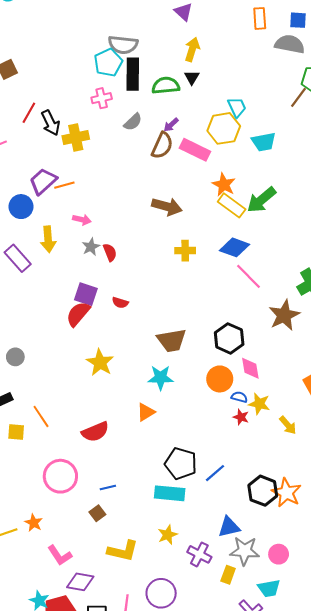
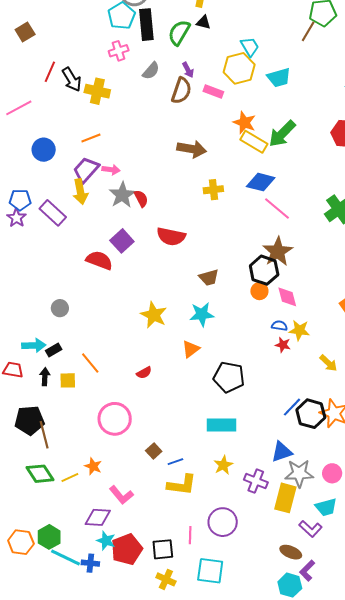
black triangle: (192, 77) -> (203, 22), turned -42
green semicircle: (166, 86) -> (179, 33), turned -48
purple arrow: (171, 125) -> (188, 70), turned -70
yellow cross: (76, 138) -> (97, 91), turned 30
pink rectangle: (195, 150) -> (213, 92), size x0.7
purple trapezoid: (43, 181) -> (86, 170), moved
blue circle: (21, 207) -> (44, 150), moved
gray star: (91, 247) -> (122, 195), size x1.5
purple square: (86, 294) -> (122, 241), turned 35
red semicircle: (120, 303) -> (171, 236), moved, size x1.8
red semicircle: (78, 314) -> (99, 260), moved, turned 76
brown star: (284, 315) -> (278, 252), moved
brown trapezoid: (172, 340) -> (209, 278), size x0.7
yellow star: (100, 363) -> (154, 315), moved
orange circle: (220, 379) -> (259, 291), moved, size x0.7
yellow arrow: (288, 425) -> (328, 363), moved
red semicircle: (95, 432) -> (144, 373), size x0.6
black pentagon: (181, 464) -> (229, 377), moved
blue line: (215, 473) -> (292, 407), moved
blue line: (108, 488) -> (175, 462), moved
yellow rectangle: (228, 575) -> (285, 498), size x1.6
purple diamond: (80, 582) -> (98, 517), moved

